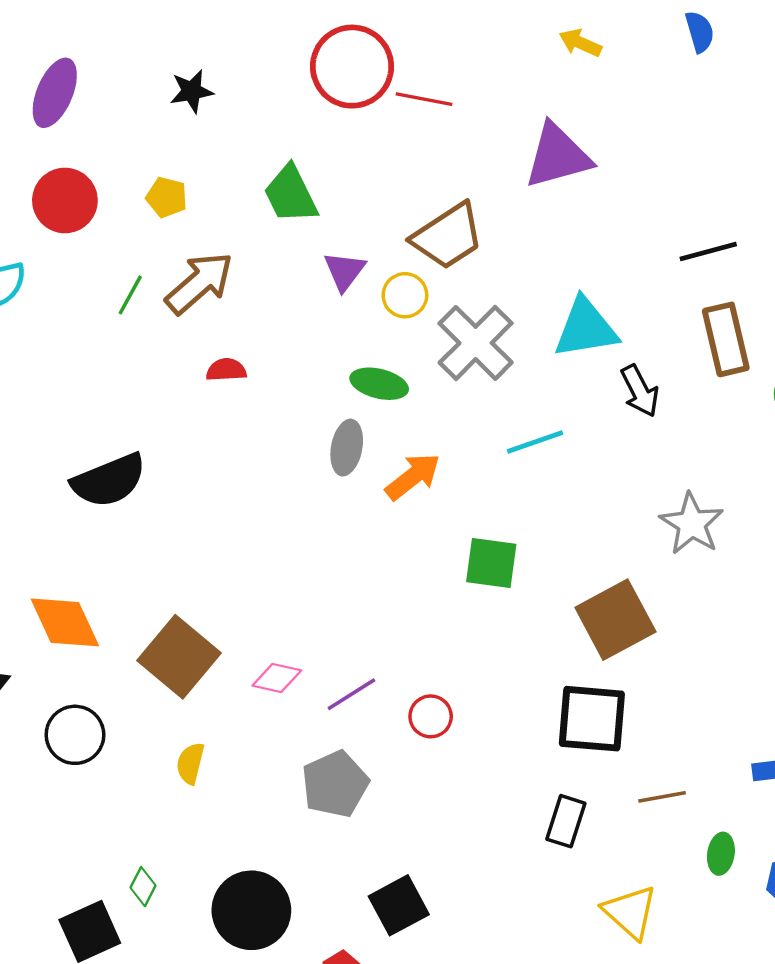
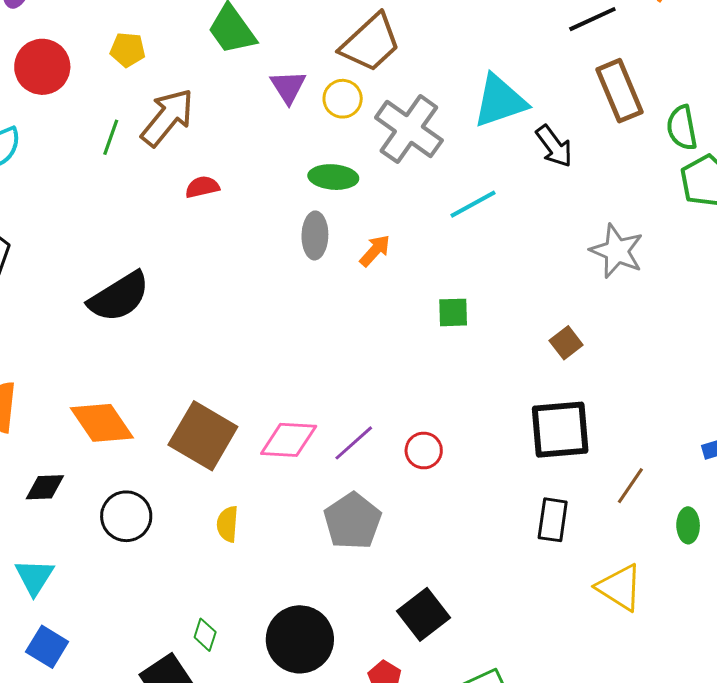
orange arrow: (413, 477) -> (375, 251), size x0.7
green square: (491, 563) -> (453, 312), size x0.7
brown square: (615, 620) -> (566, 343), size x0.5
pink diamond: (277, 678) -> (289, 440), size x1.4
brown line: (662, 797) -> (630, 486), turned -36

